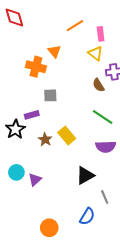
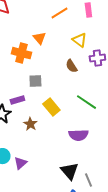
pink rectangle: (101, 34) -> (88, 10), moved
brown semicircle: (98, 85) -> (71, 66), moved
yellow rectangle: (67, 135) -> (51, 107), moved
purple semicircle: (106, 147) -> (78, 135), moved
black triangle: (85, 175) -> (69, 171), moved, turned -42

